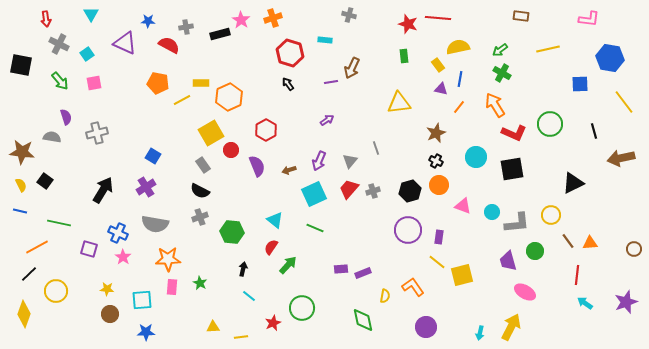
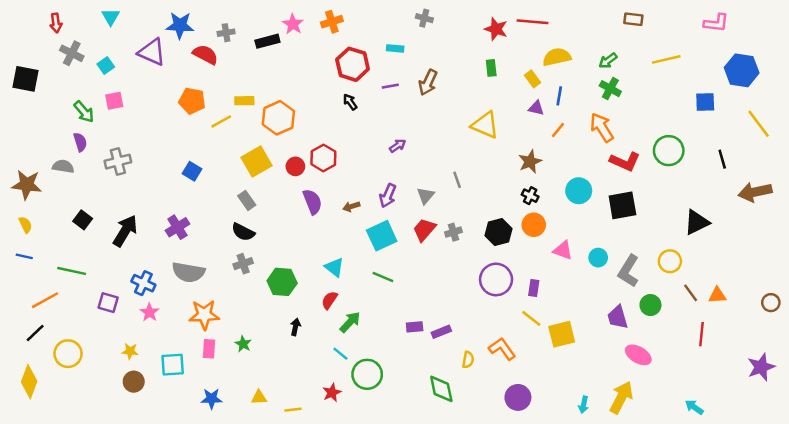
blue star: (148, 21) -> (180, 25), size x1.6
green arrow: (60, 81) -> (84, 112), moved
purple line: (331, 82) -> (390, 86), moved
yellow triangle: (399, 103) -> (485, 125), turned 30
red circle: (231, 150) -> (295, 166), moved
blue square: (153, 156) -> (192, 171), moved
black square: (45, 181) -> (83, 220), moved
gray L-shape: (517, 223) -> (629, 271), turned 128
cyan line: (249, 296) -> (340, 354), moved
cyan arrow: (585, 303) -> (694, 407), moved
blue star: (146, 332) -> (212, 399), moved

